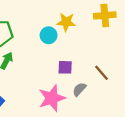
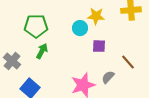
purple square: (65, 67) -> (99, 46), moved

